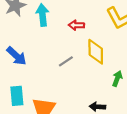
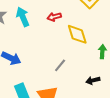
gray line: (66, 61) -> (60, 65), moved

